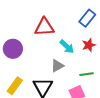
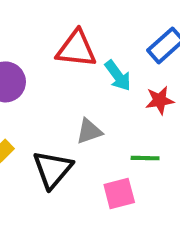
cyan arrow: (67, 47) -> (118, 76), moved

